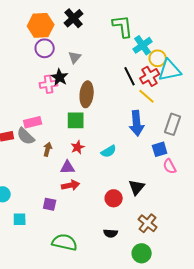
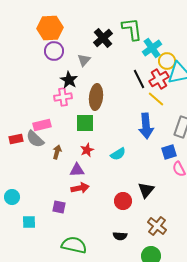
black cross: (74, 18) -> (103, 38), moved
pink cross: (49, 84) -> (63, 97), moved

